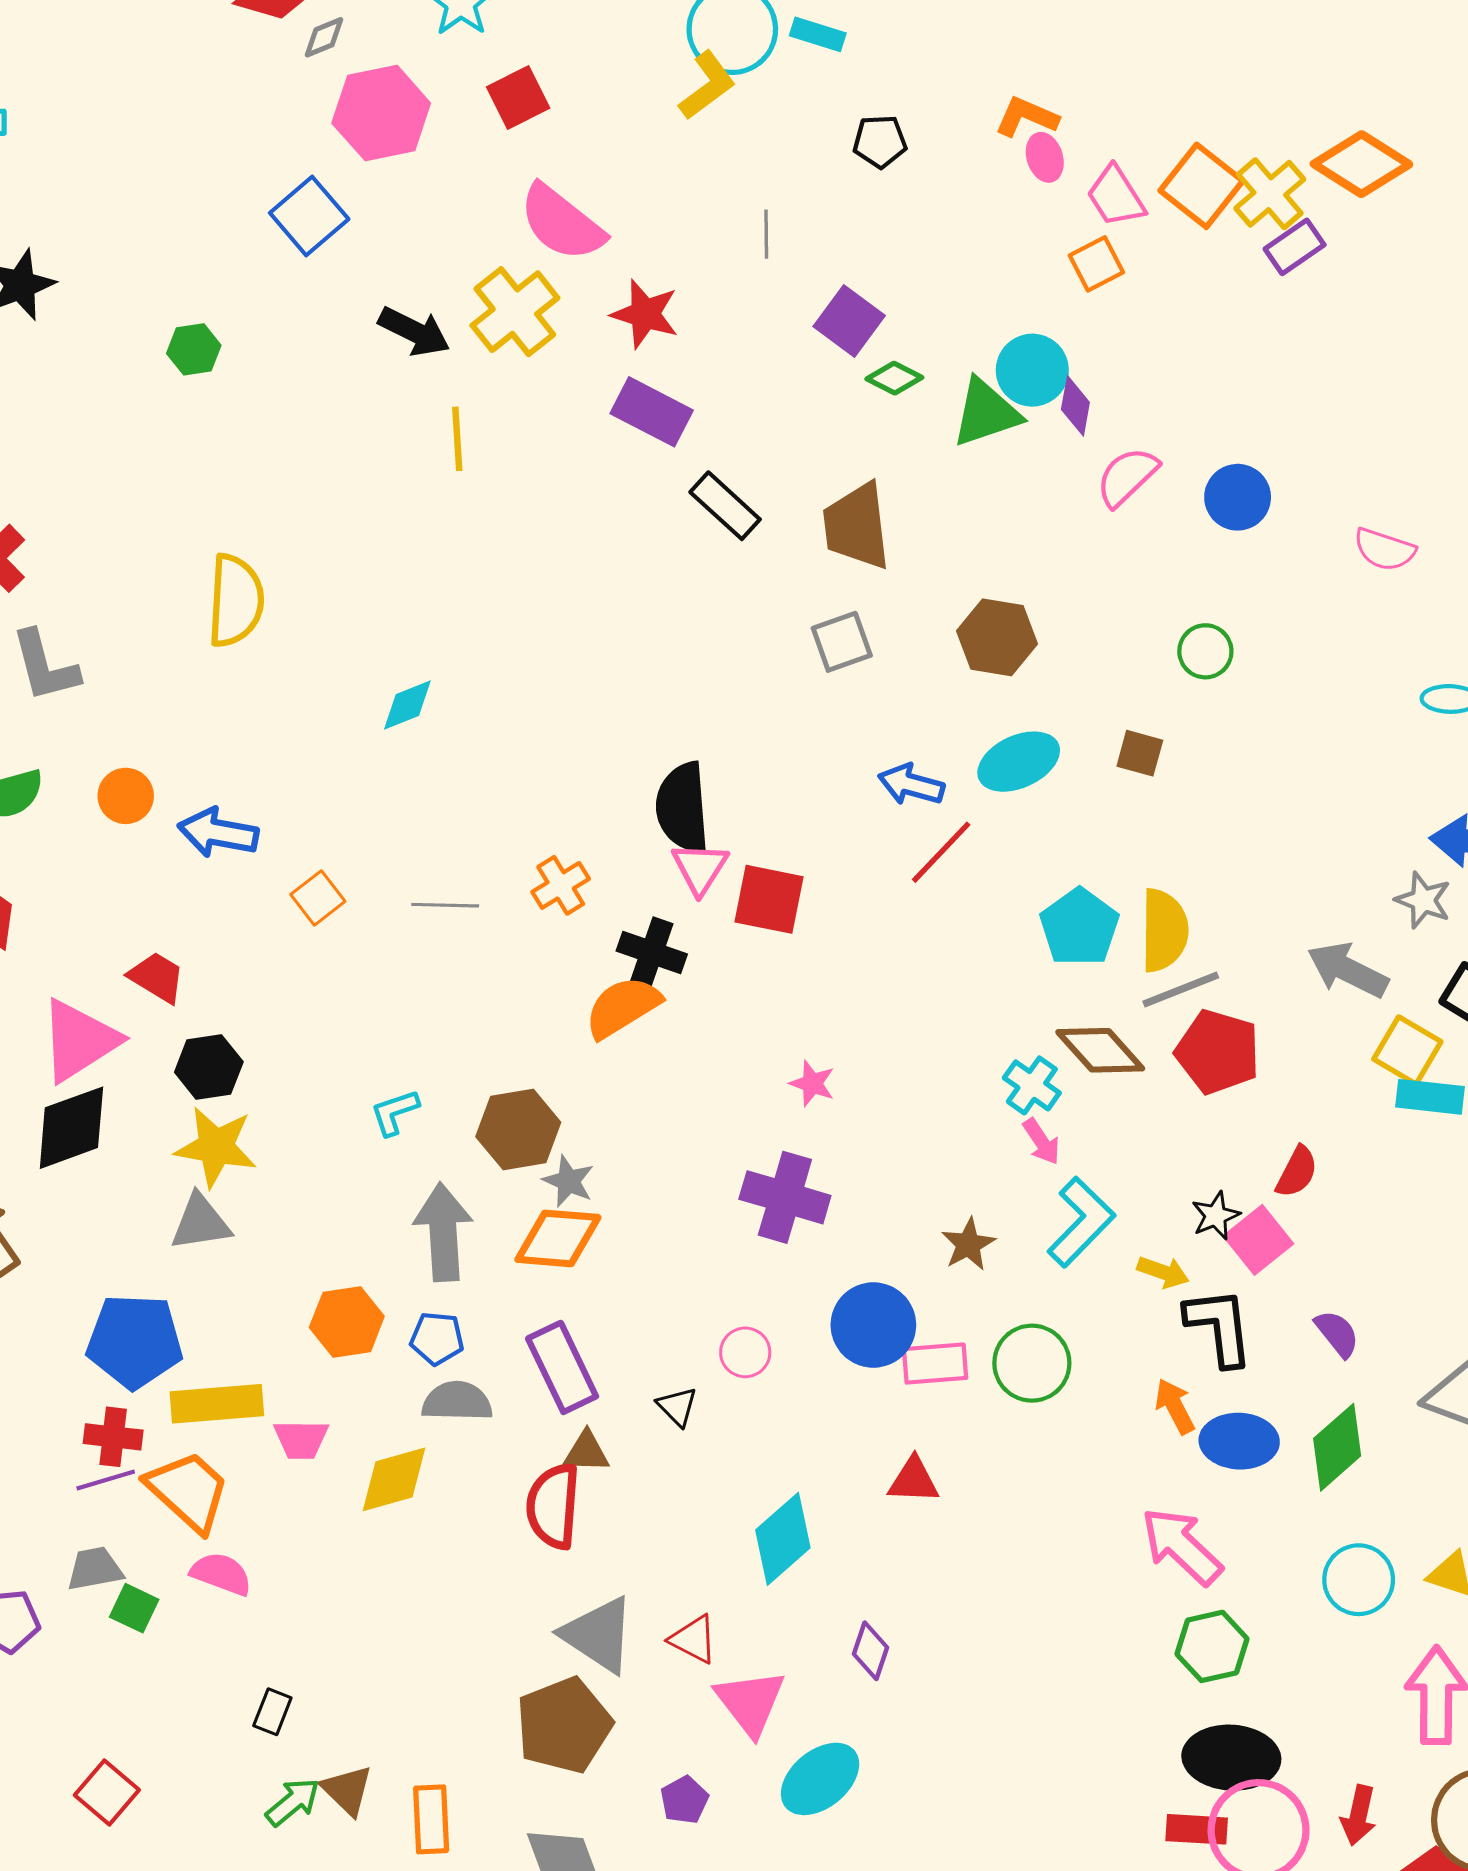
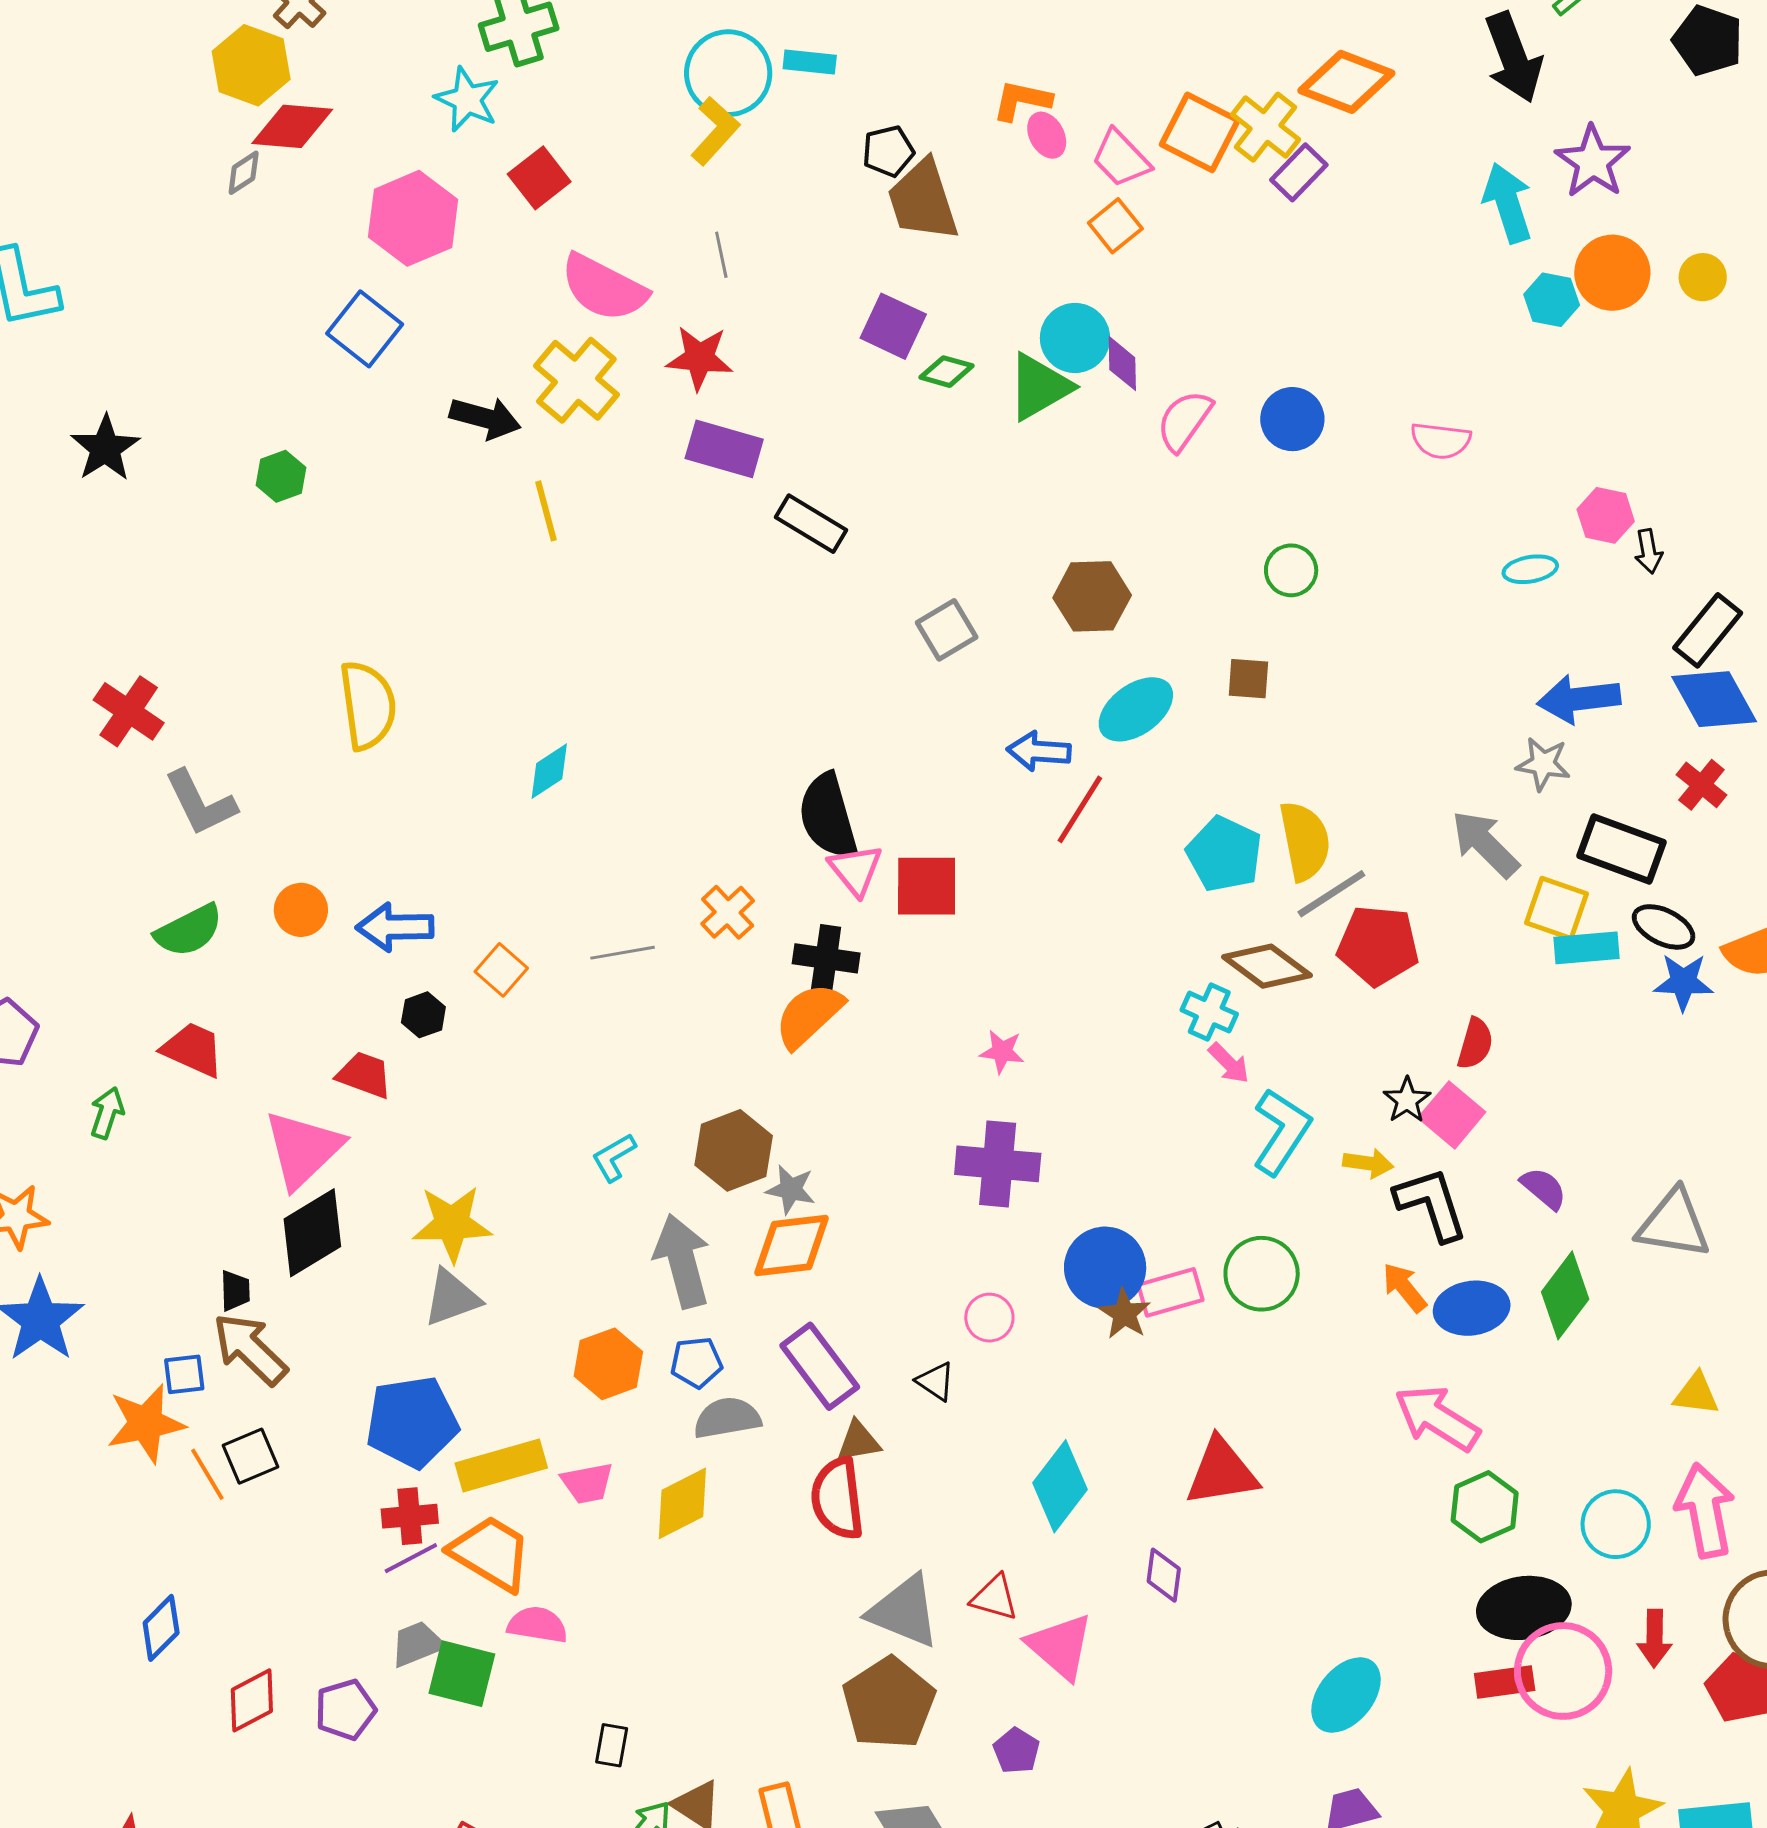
gray diamond: (324, 37) -> (244, 173), moved
gray line: (766, 234) -> (721, 255), moved
brown trapezoid: (857, 526) -> (923, 200), moved
gray arrow: (1348, 970) -> (1485, 844), turned 30
black hexagon: (209, 1067) -> (423, 1015), moved, size x0.7
brown star: (968, 1244) -> (1124, 1314), moved
red triangle: (914, 1480) -> (1222, 1472), moved, size x1.5
cyan circle: (1359, 1580) -> (1616, 1524), moved
green square: (134, 1608) -> (462, 1674), size x1.5
cyan ellipse: (820, 1779) -> (1346, 1695), moved

